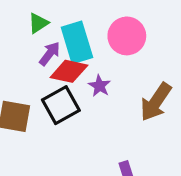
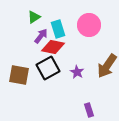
cyan rectangle: (77, 42) -> (58, 29), size x0.7
purple star: (99, 86) -> (77, 72), moved

